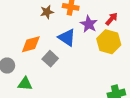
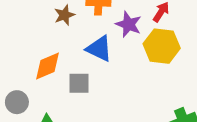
gray square: (50, 59) -> (79, 83), turned -35

